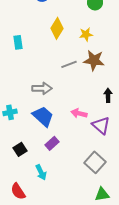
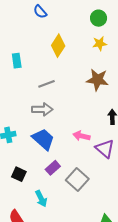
yellow star: (86, 34) -> (100, 44), moved
gray line: (69, 64) -> (46, 84), moved
black square: (20, 149) -> (19, 174), turned -32
gray square: (95, 162) -> (77, 179), moved

